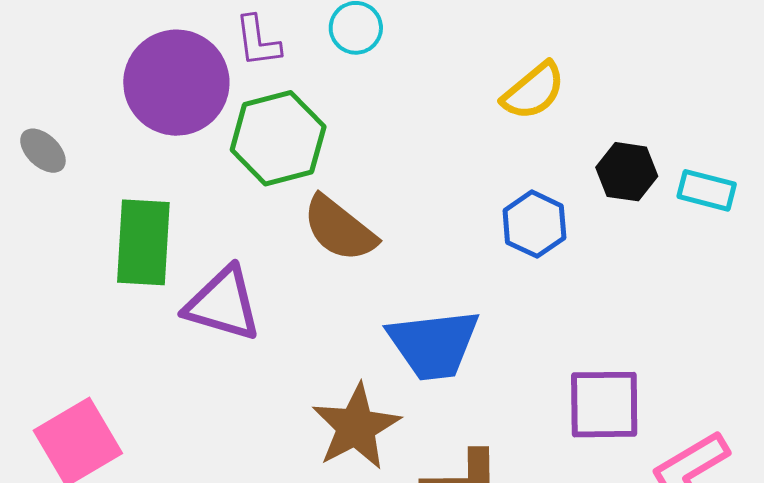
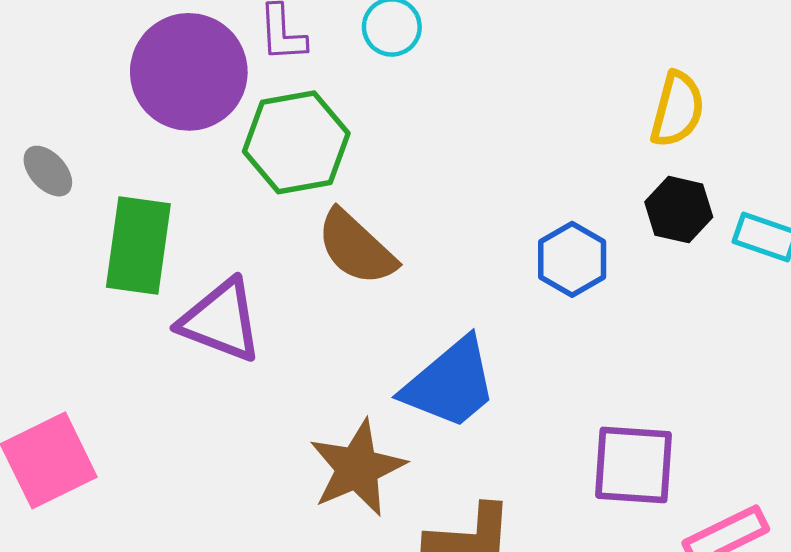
yellow semicircle: (533, 91) -> (677, 109), moved, turned -40
gray ellipse: (43, 151) -> (48, 171), moved
blue trapezoid: (434, 344) -> (450, 384), turned -38

